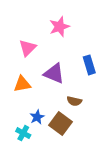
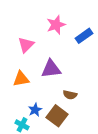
blue rectangle: (89, 65) -> (84, 36), moved, turned 72
purple triangle: (54, 73) -> (51, 69), turned -30

